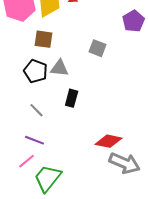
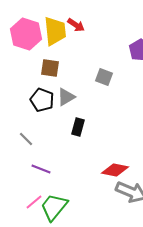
gray triangle: (60, 68) -> (66, 97), turned -36
gray line: (37, 110) -> (26, 139), moved
pink line: (27, 161) -> (34, 202), moved

